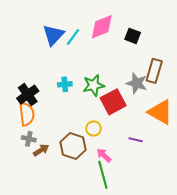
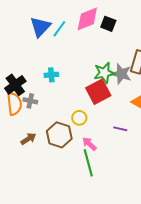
black square: (133, 36) -> (108, 24), moved
green star: (94, 85) -> (104, 73), moved
gray cross: (29, 139) -> (30, 101), moved

